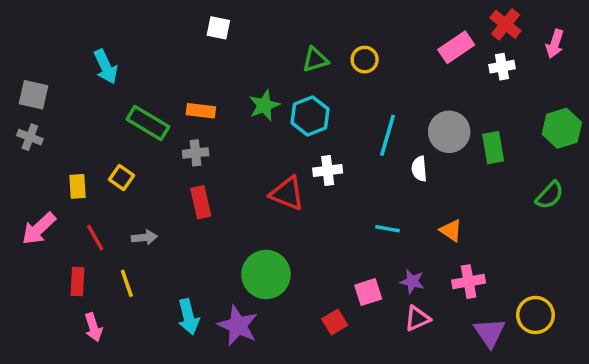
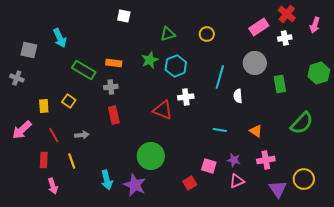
green triangle: (315, 60) -> (168, 34), moved
gray square: (33, 95) -> (29, 50), moved
gray circle: (449, 132) -> (255, 63), moved
green semicircle: (550, 195) -> (302, 123), moved, size x1.4
pink square: (368, 292) -> (209, 166), turned 35

